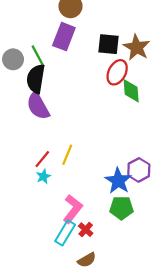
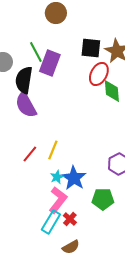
purple rectangle: (64, 37) -> (50, 63), moved
green line: (38, 56) -> (36, 52), moved
cyan star: (43, 176) -> (57, 177), moved
blue star: (118, 181) -> (74, 178), moved

